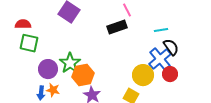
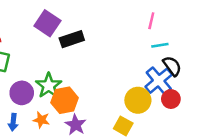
pink line: (127, 10) -> (151, 21), moved, turned 40
black rectangle: (117, 27) -> (72, 39), moved
orange star: (53, 90) -> (41, 120), moved

